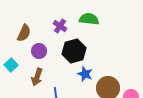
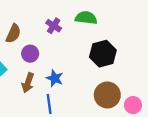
black hexagon: (74, 51) -> (103, 54), moved
blue star: (85, 74) -> (55, 78), moved

